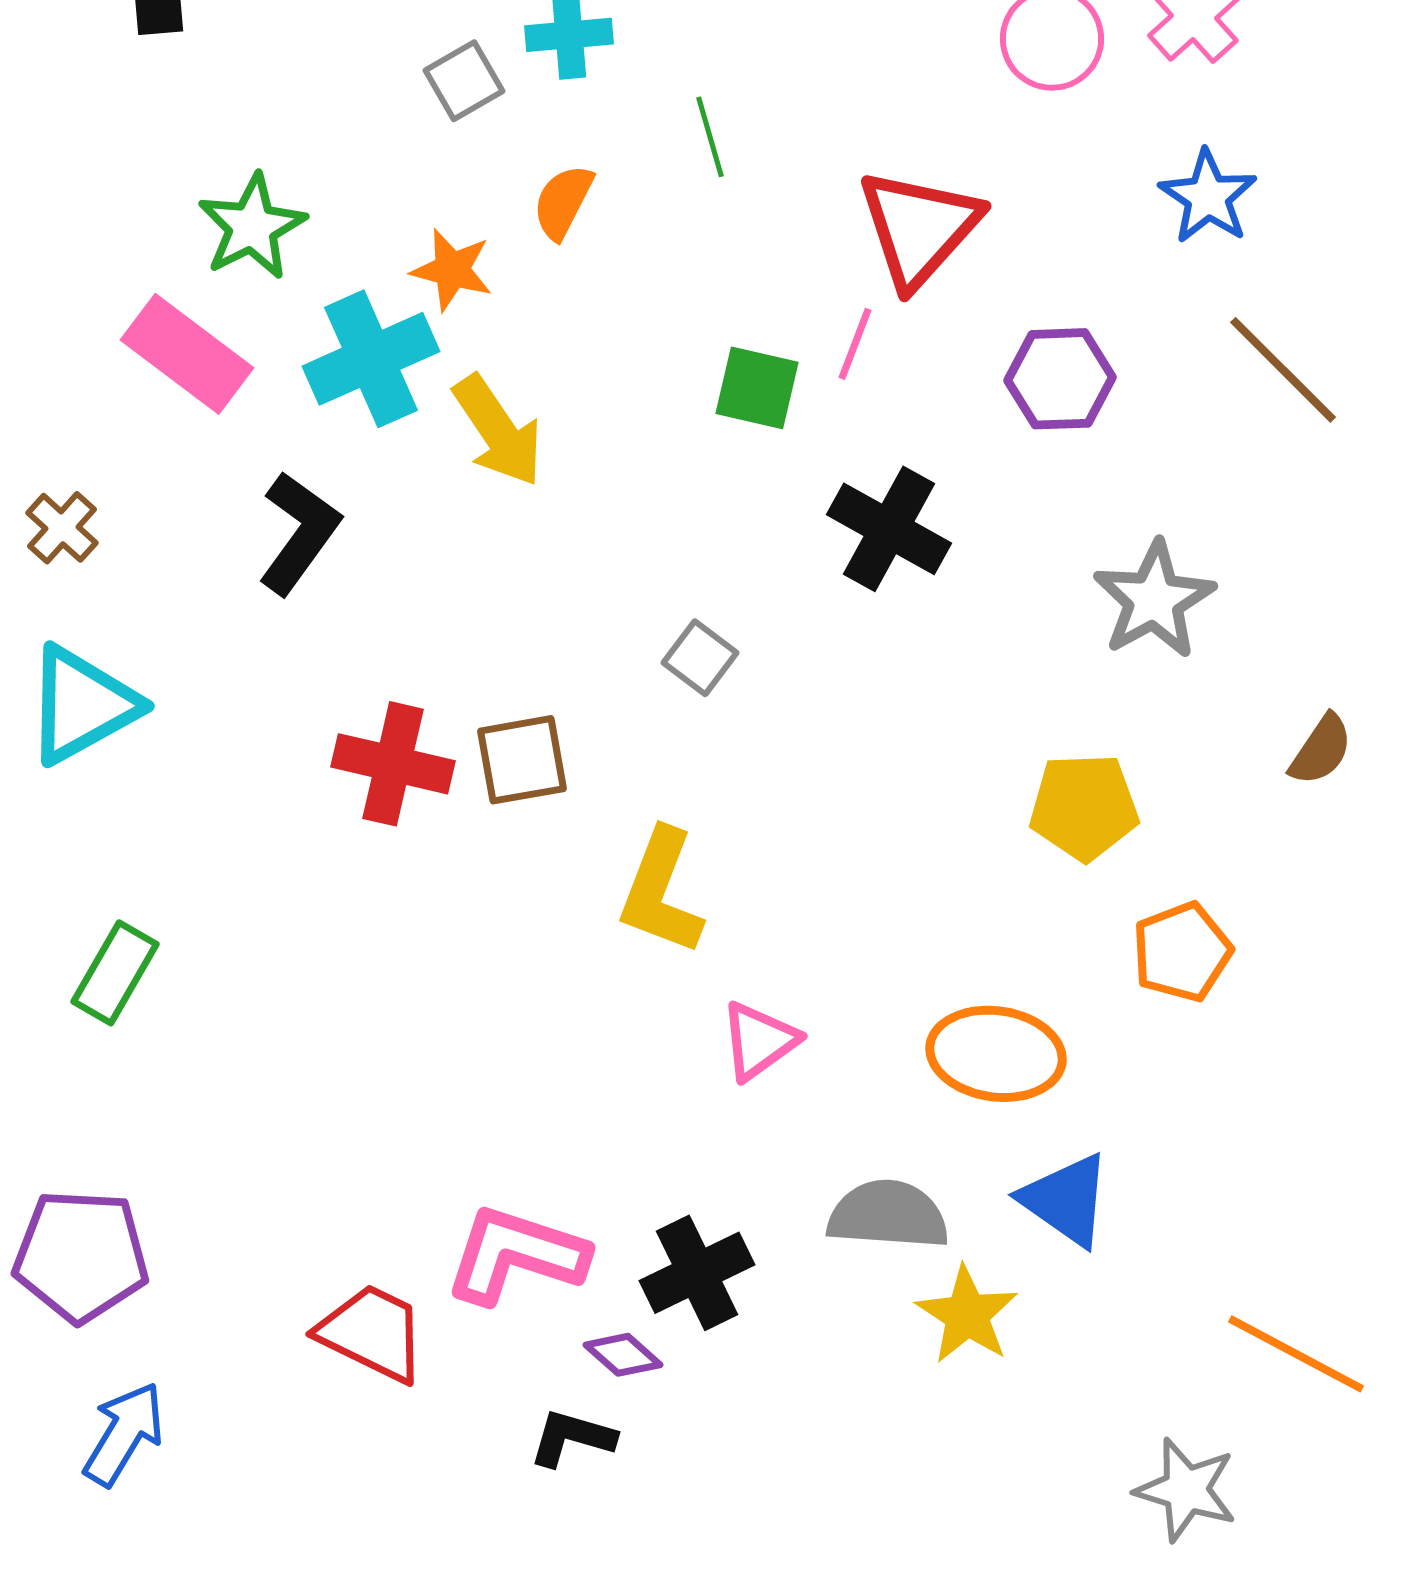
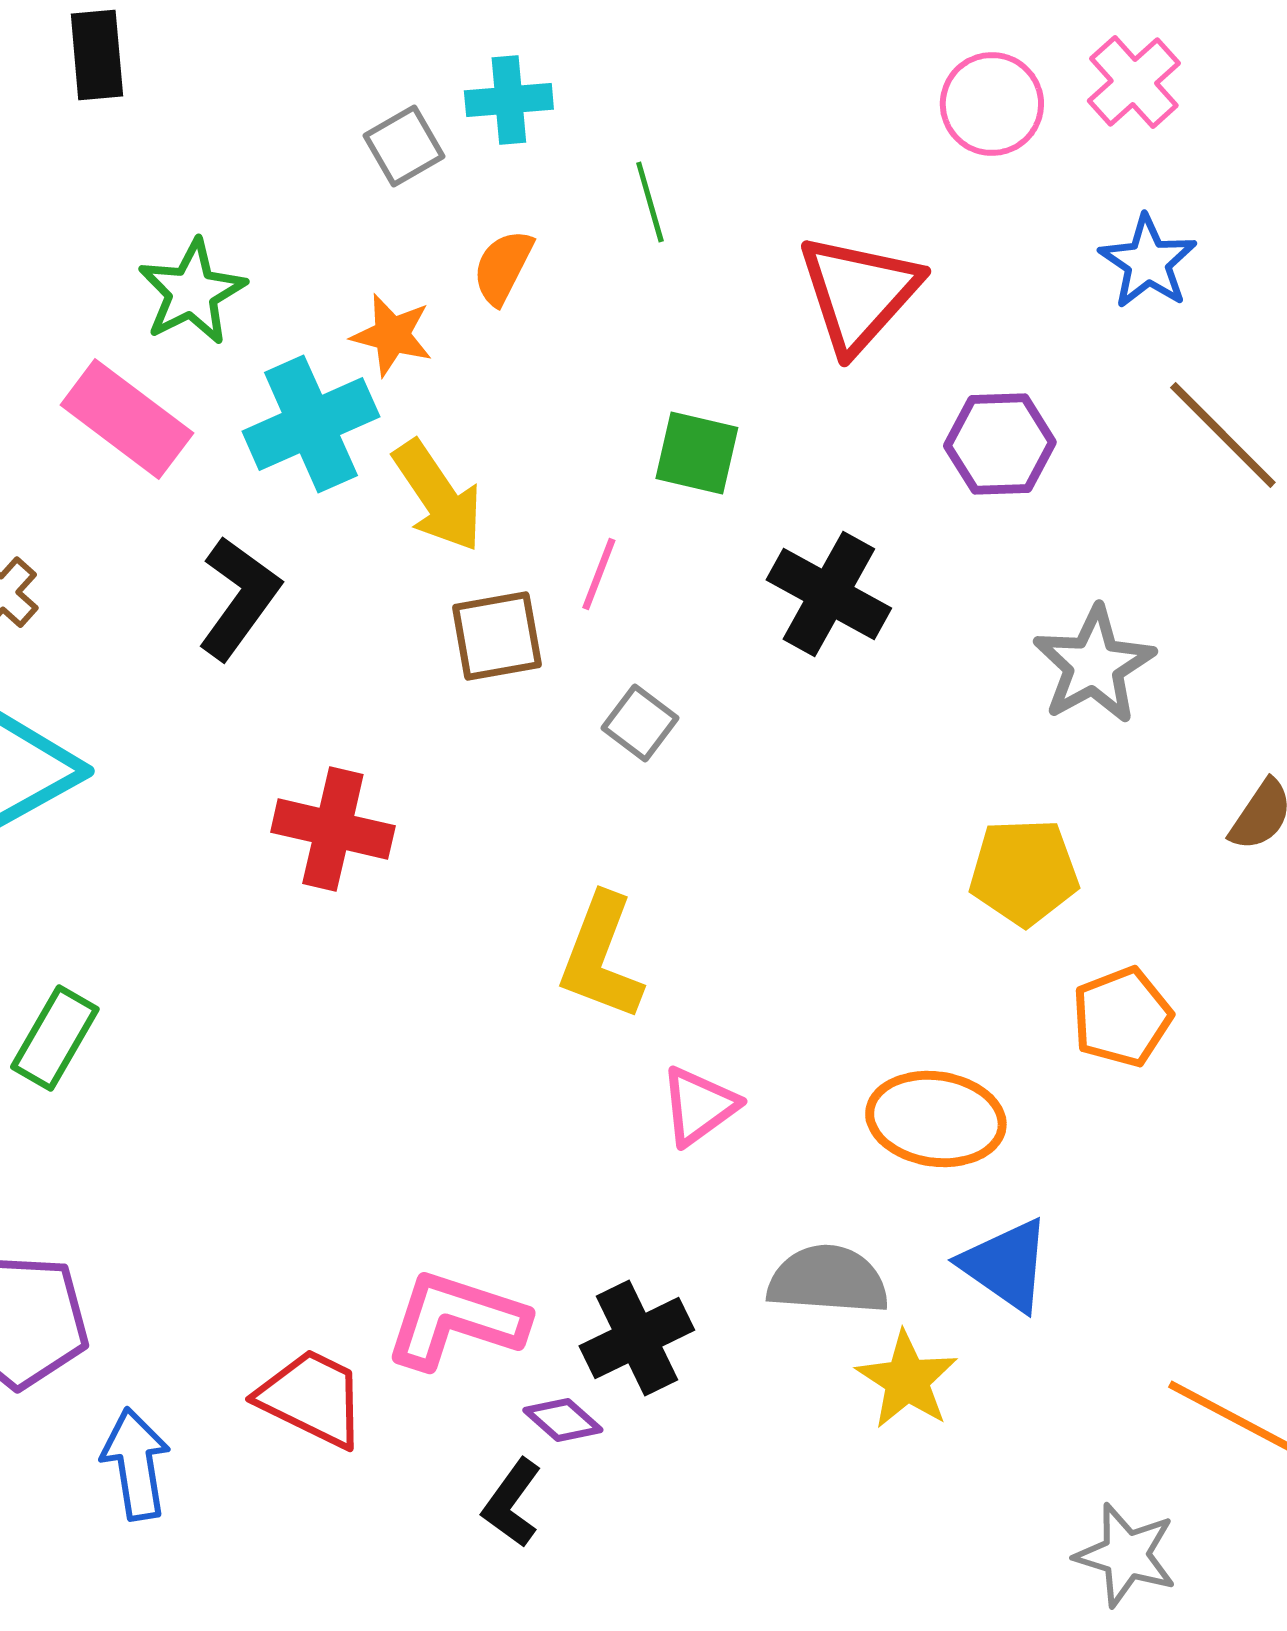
pink line: (855, 344) -> (599, 574), moved
brown square: (522, 760) -> (497, 636), moved
blue arrow: (124, 1434) -> (136, 1464), moved, turned -40
black L-shape: (572, 1438) -> (512, 1503), turned -70

